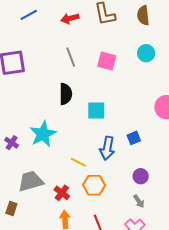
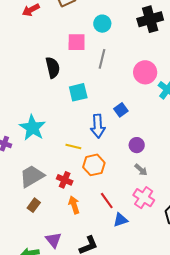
cyan circle: (146, 53) -> (102, 24), moved
gray line: (71, 57) -> (102, 59), moved, turned 48
black semicircle: (66, 94) -> (53, 68), moved
brown rectangle: (11, 209) -> (34, 205), moved, turned 32

